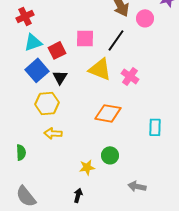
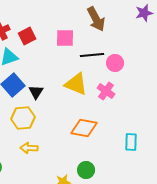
pink circle: (145, 18) -> (115, 63), moved
pink square: (85, 38) -> (65, 38), moved
black line: (116, 40) -> (92, 55), turned 50
red square: (57, 50) -> (27, 36), moved

